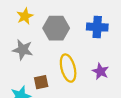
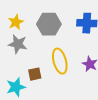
yellow star: (25, 16) -> (16, 22), moved

